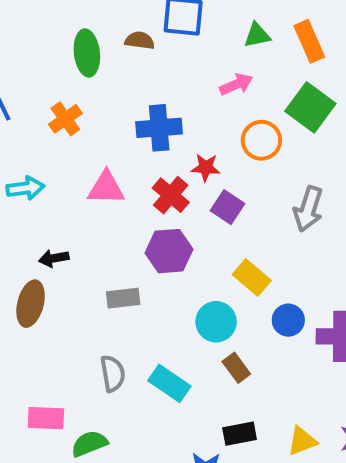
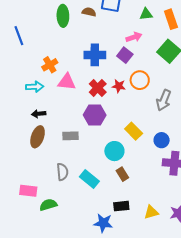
orange cross: (65, 119) -> (50, 65), moved
orange circle: (261, 140) -> (140, 80), moved
red star: (206, 167) -> (119, 86), moved
cyan arrow: (25, 188) -> (35, 87), moved
purple square: (227, 207) -> (125, 55), moved
brown ellipse: (31, 304) -> (38, 137), moved
blue circle: (288, 320) -> (162, 140), moved

